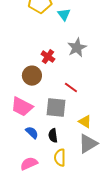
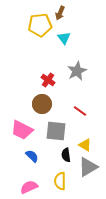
brown circle: (32, 76) -> (42, 104), moved
red line: (71, 88) -> (80, 111), moved
black semicircle: (53, 136) -> (66, 155), moved

